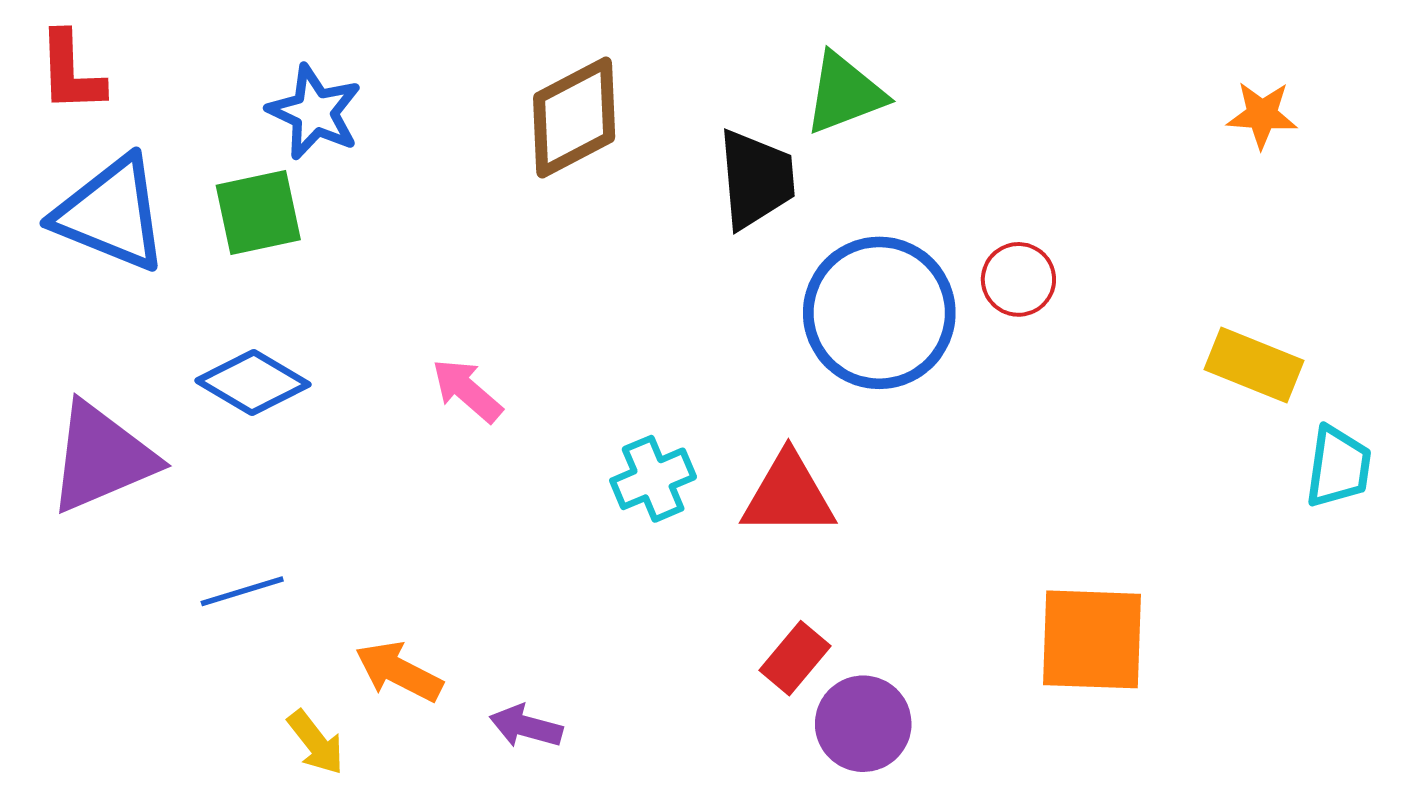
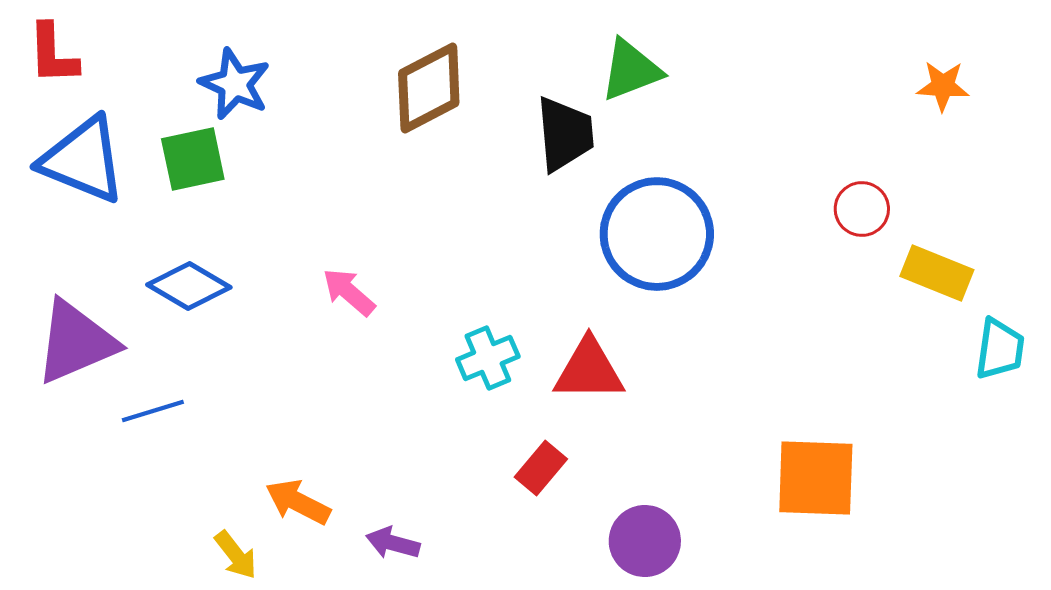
red circle: (1018, 279) -> (862, 209), moved
blue line: (242, 591) -> (153, 411), moved
red rectangle: (795, 658) -> (541, 468), moved

